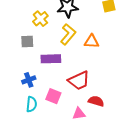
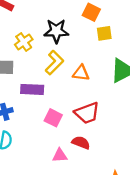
red trapezoid: (79, 80) -> (87, 113), moved
pink square: (53, 96) -> (53, 118), moved

